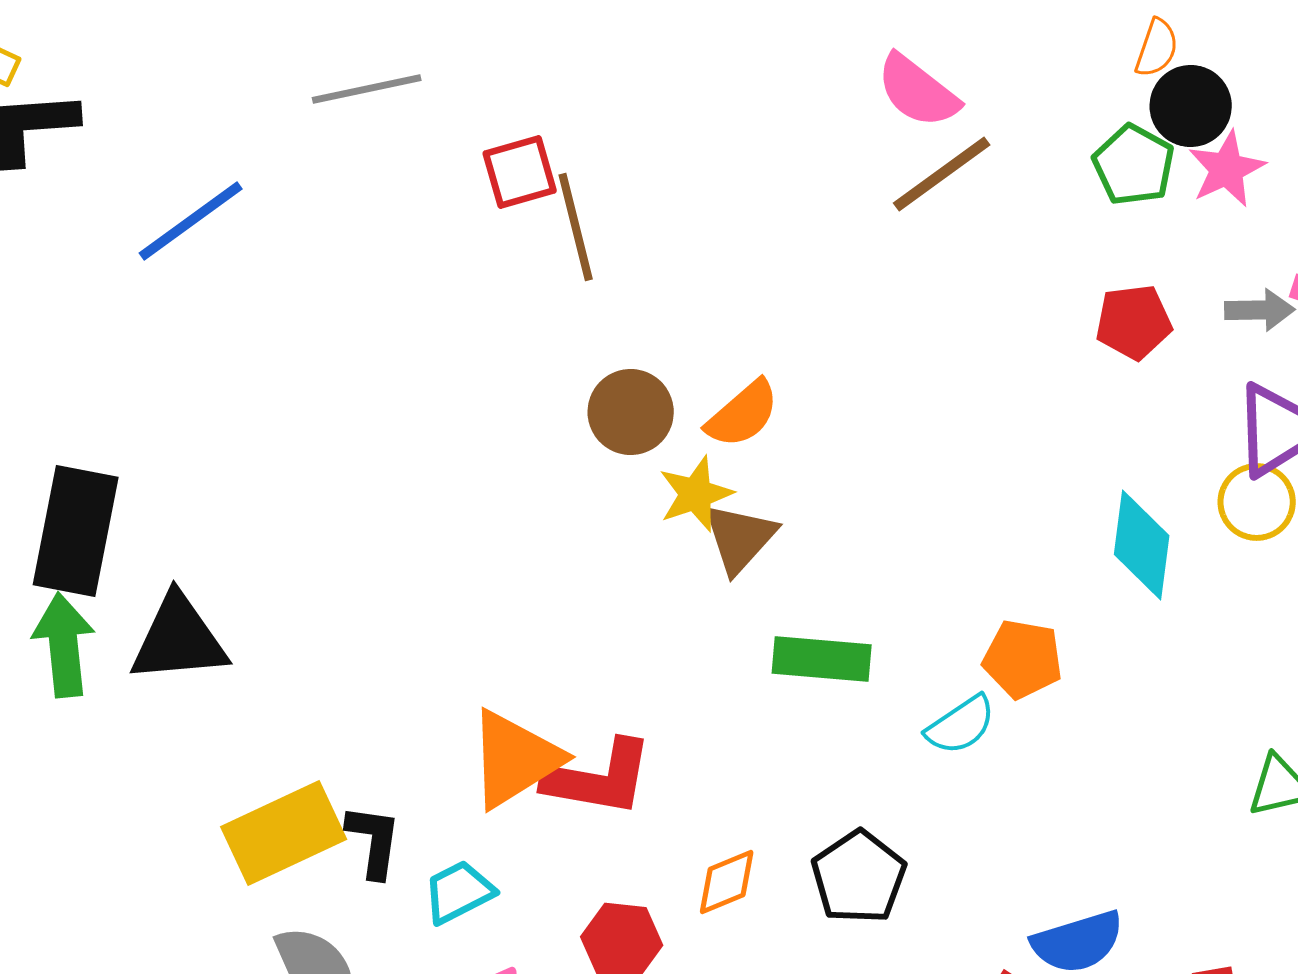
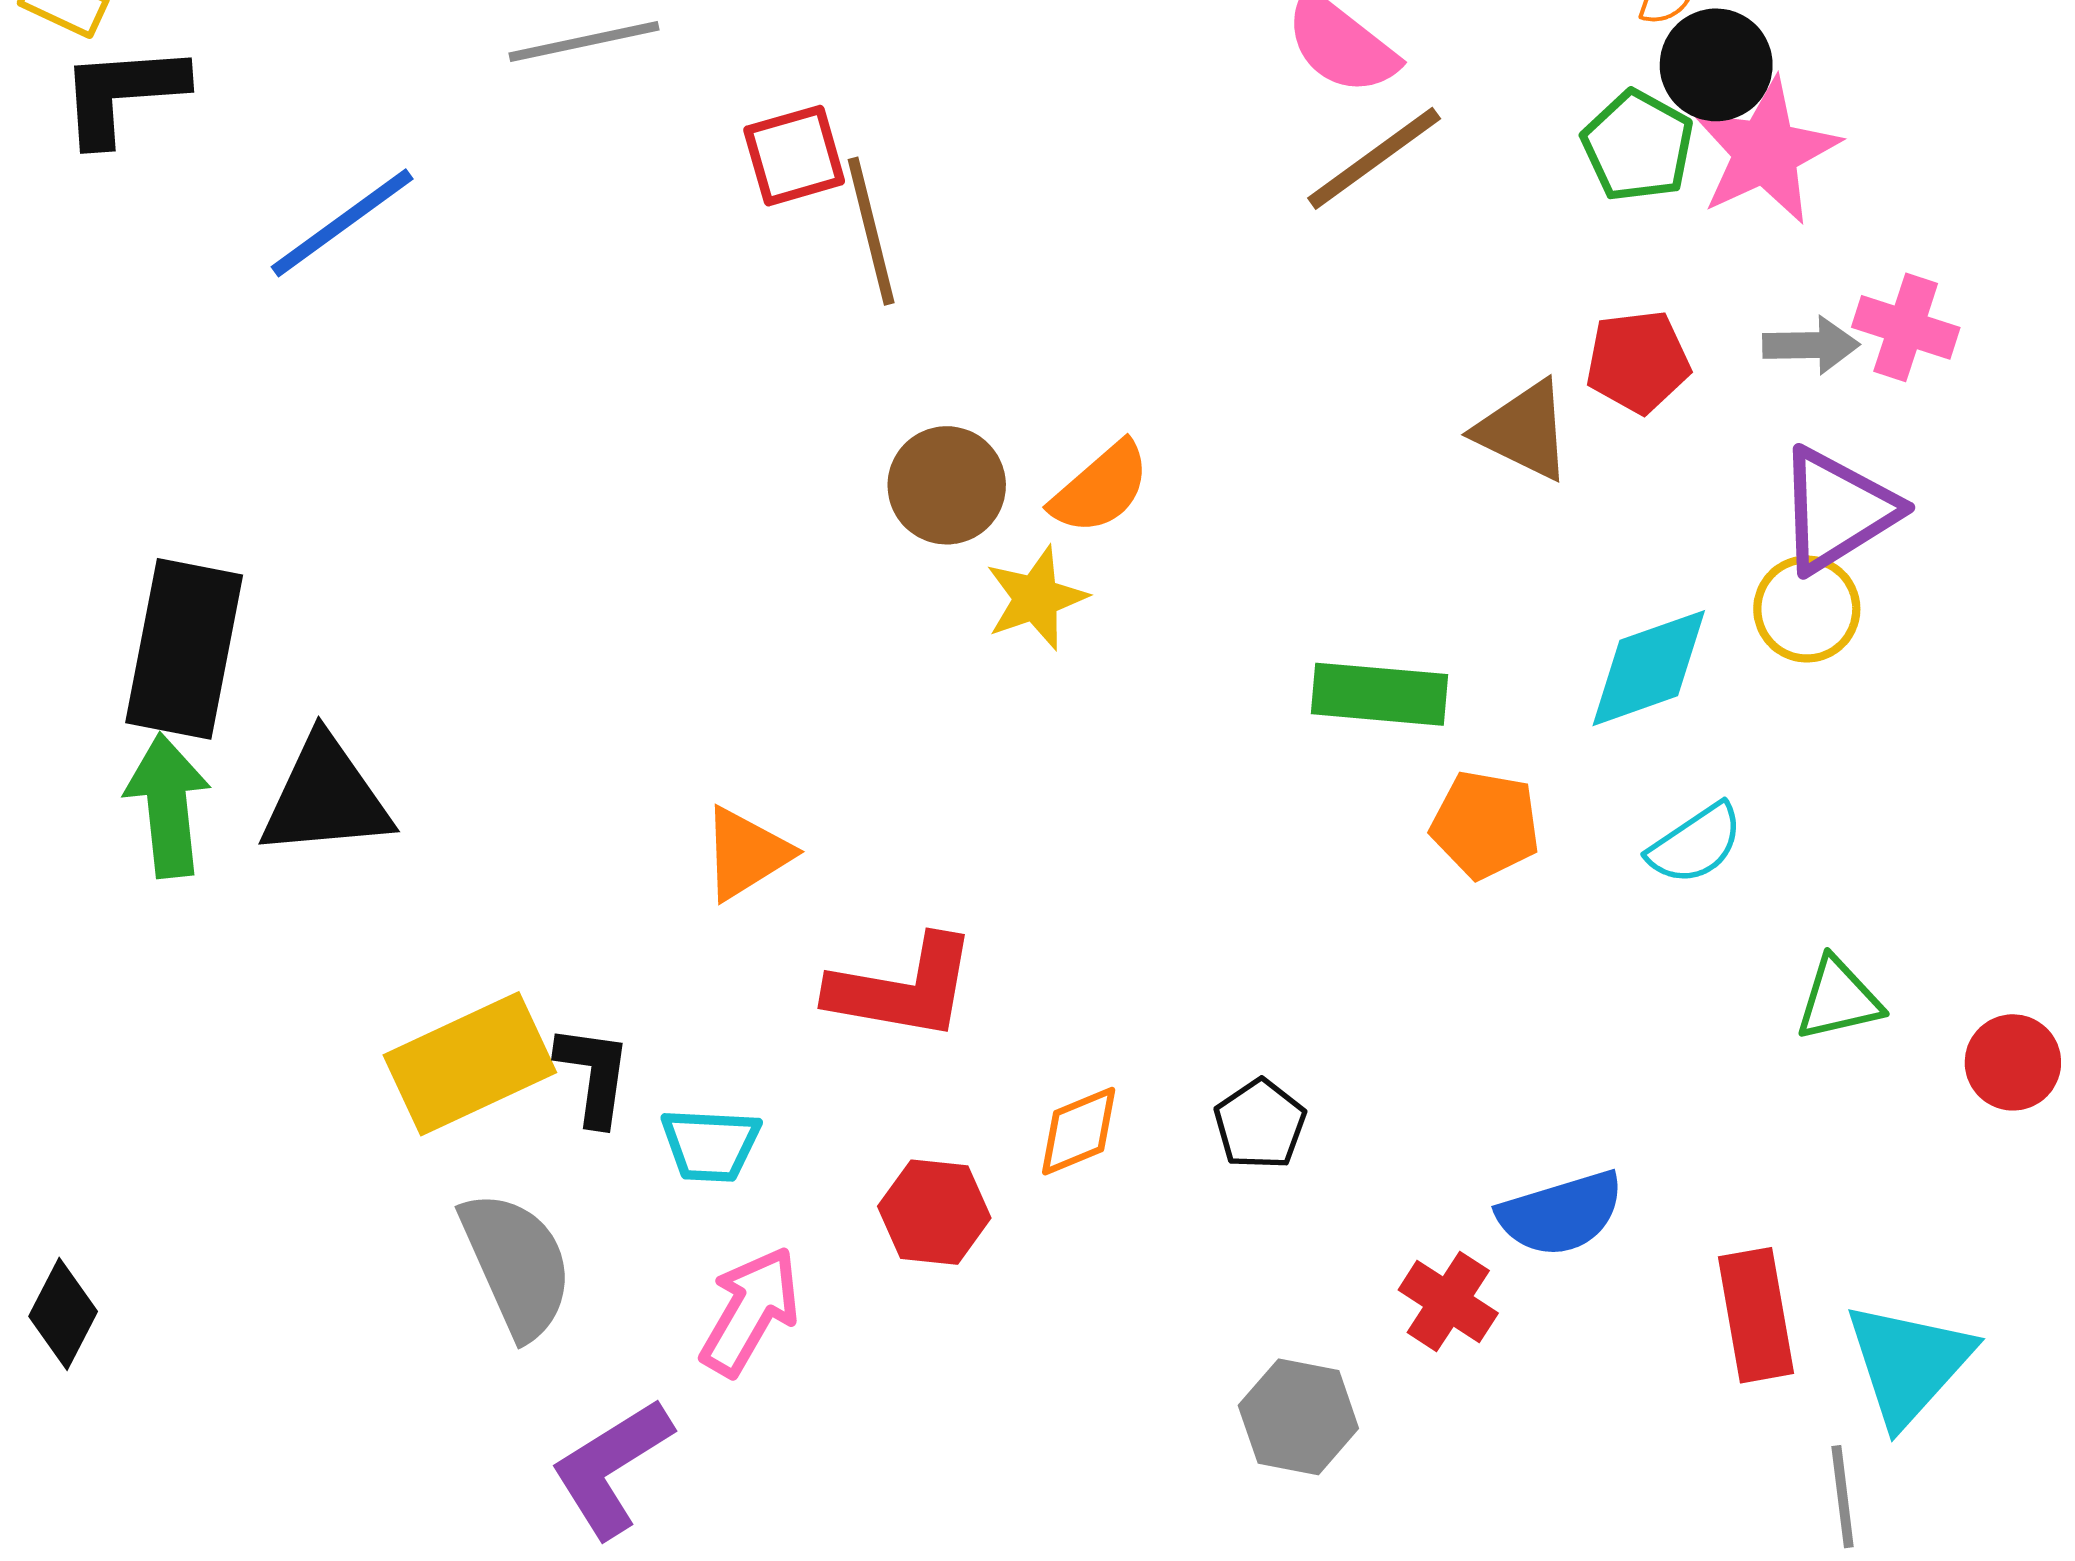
pink star: (1227, 169) -> (1766, 151), size x1.4
brown triangle: (740, 538) -> (1524, 430), moved, turned -46
cyan diamond: (1142, 545) -> (1649, 668), turned 63
green rectangle: (822, 659) -> (1380, 694), moved
cyan semicircle: (961, 725) -> (1696, 844), moved
orange triangle: (515, 759) -> (746, 854), moved, size x0.7
black pentagon: (859, 877) -> (1260, 1124), size x0.7
cyan trapezoid: (459, 892) -> (710, 1145), turned -150

